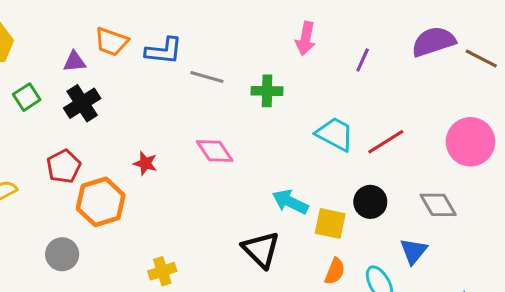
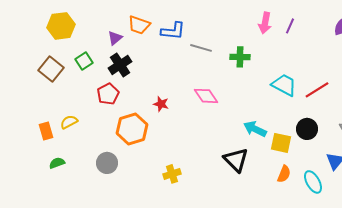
purple line: (363, 60) -> (290, 26), moved
purple triangle: (74, 62) -> (115, 38), turned -35
red pentagon: (64, 166) -> (108, 94), moved

